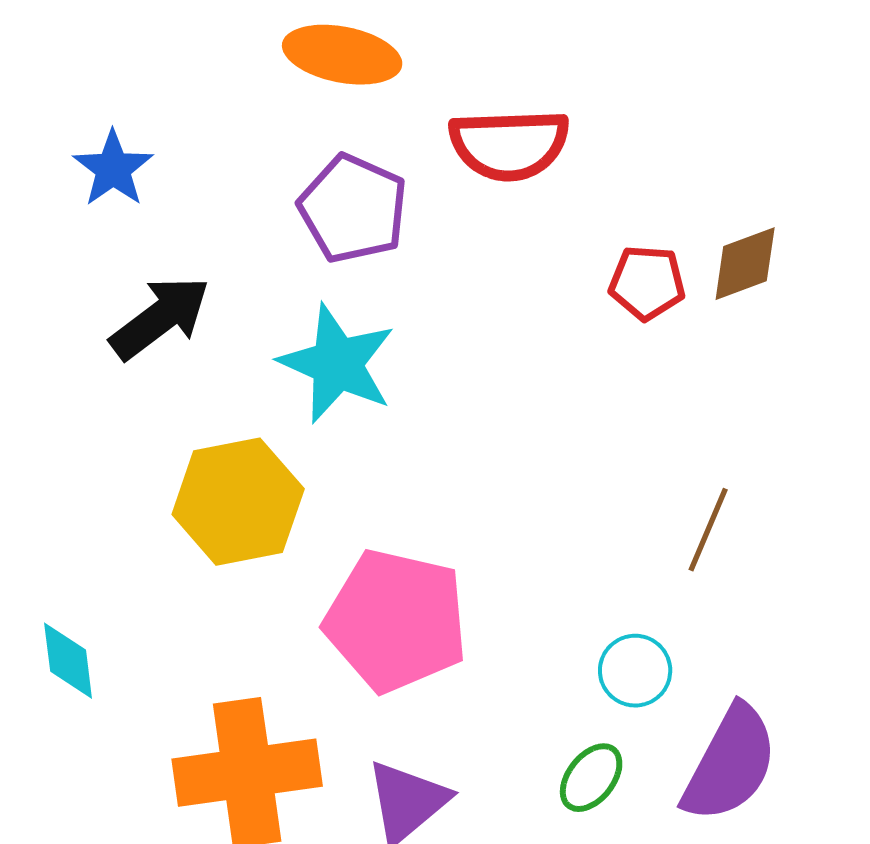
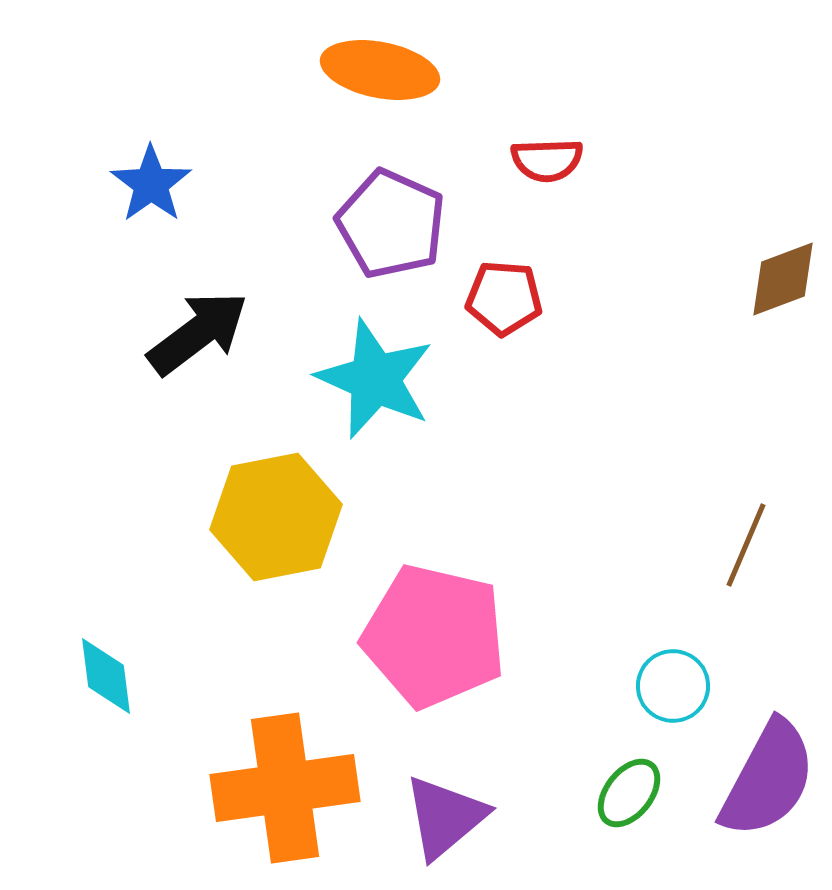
red semicircle: (509, 145) -> (547, 160), size x0.6
red pentagon: (647, 283) -> (504, 298), moved

